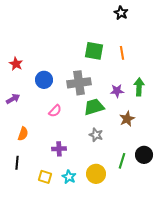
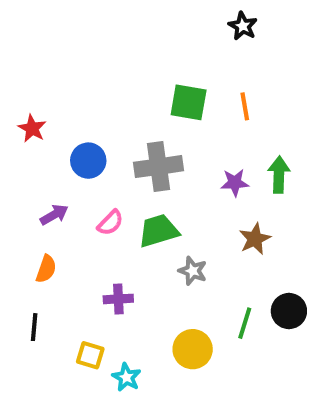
purple arrow: (13, 99) -> (54, 215), moved
green trapezoid: (94, 107) -> (158, 231), moved
cyan star: (69, 177) -> (126, 377), moved

